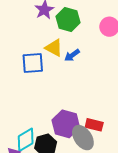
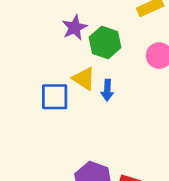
blue arrow: (72, 55) -> (107, 90), turned -56

